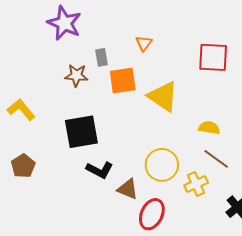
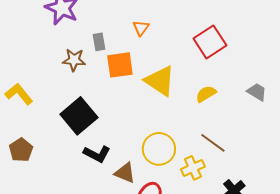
red square: (213, 57) -> (210, 42), turned -36
yellow semicircle: (209, 128) -> (206, 94), moved, turned -40
black square: (81, 132) -> (79, 116), turned -30

